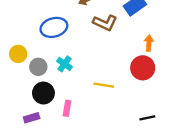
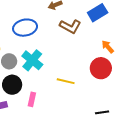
orange arrow: (149, 43) -> (108, 47), turned -48
cyan cross: (64, 64) -> (32, 60), size x1.5

